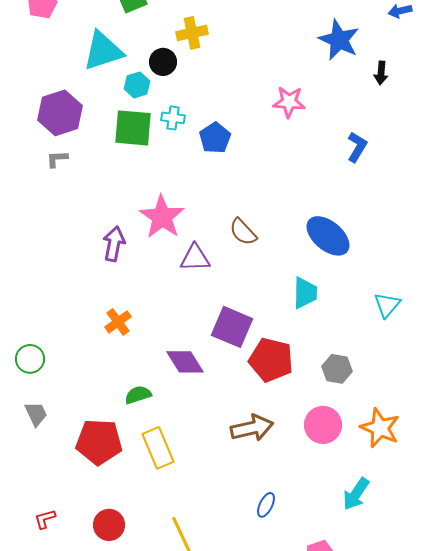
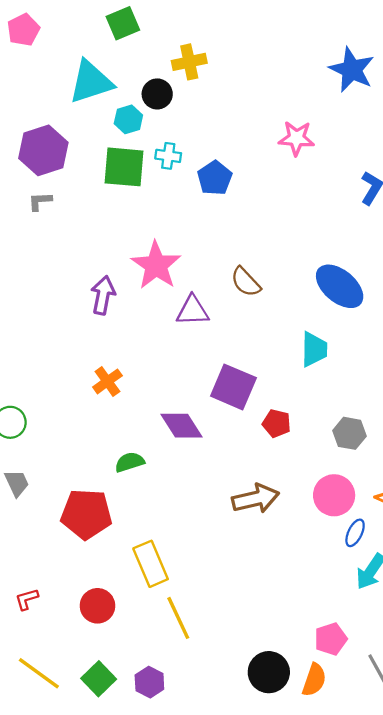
red pentagon: (271, 360) -> (277, 423), size x0.6
yellow rectangle: (158, 448) -> (151, 564), moved
blue ellipse: (266, 505) -> (355, 533), moved

